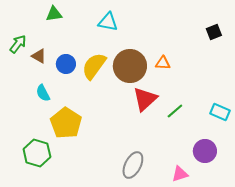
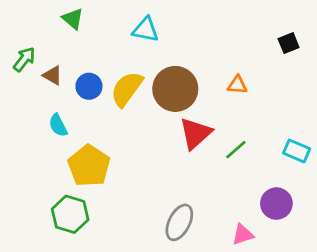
green triangle: (54, 14) -> (73, 19), turned 48
orange triangle: (163, 63) -> (237, 85), moved
green hexagon: (37, 153) -> (70, 214), moved

